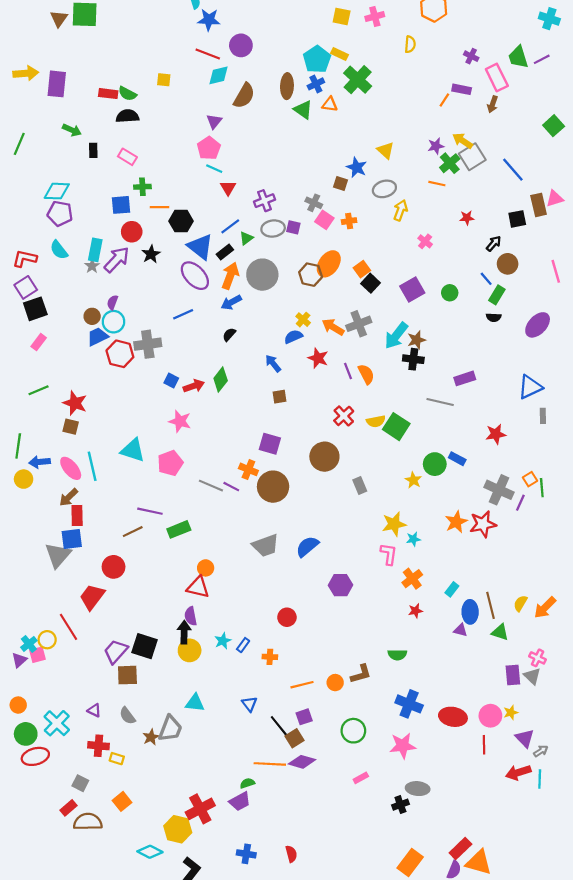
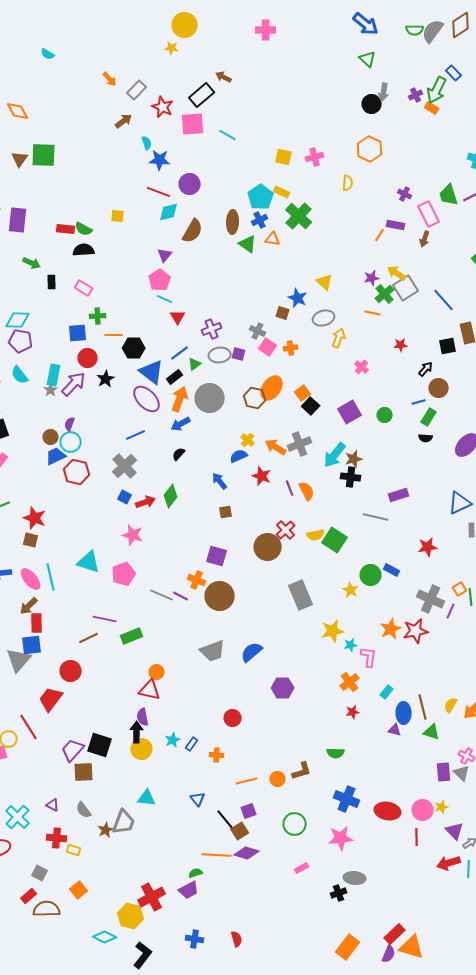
blue line: (486, 279) -> (419, 402), turned -64
gray cross: (148, 344) -> (125, 466), moved, turned -35
brown circle: (324, 457) -> (268, 547), moved
gray rectangle: (360, 486) -> (301, 595), size x1.8
pink L-shape: (389, 554) -> (369, 657), moved

